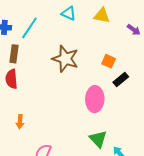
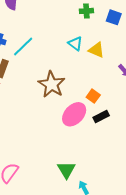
cyan triangle: (69, 13) -> (75, 44), moved
pink ellipse: (95, 99) -> (74, 114), moved, turned 30

